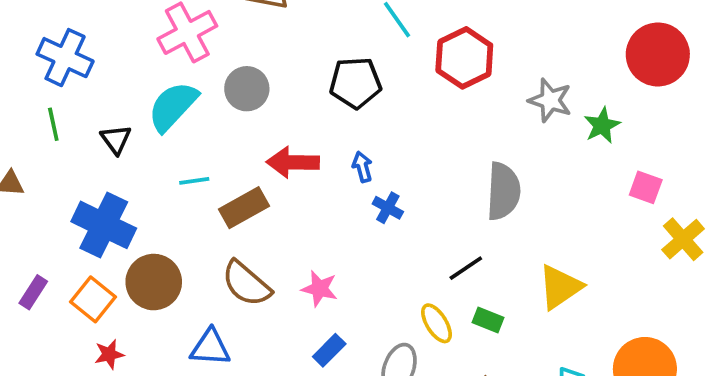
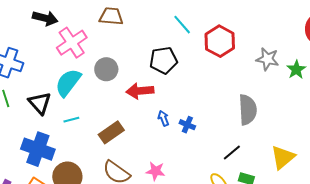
black triangle: (116, 139) -> (40, 103), size x1.4
red arrow: (293, 162) -> (140, 91), moved
blue arrow: (362, 167) -> (163, 118), moved
cyan line: (194, 181) -> (71, 120), moved

